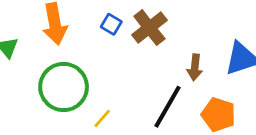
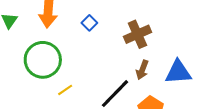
brown cross: (149, 28) -> (137, 34), moved

